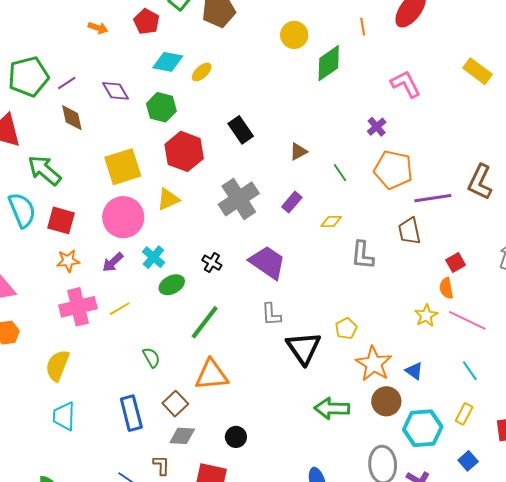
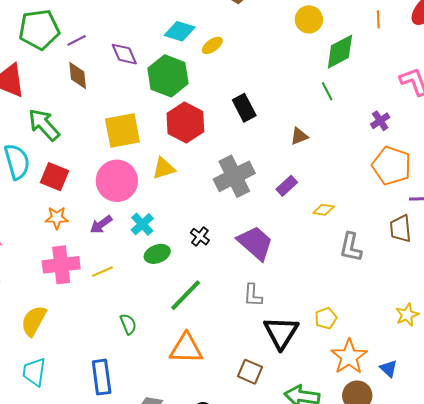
green hexagon: (161, 107) -> (168, 76), size x1.4
green line: (340, 173) -> (327, 91), moved
brown square: (175, 404) -> (250, 372), moved, turned -30

